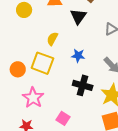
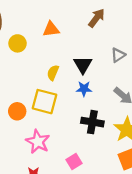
black triangle: (78, 17) -> (83, 65), moved
pink square: (63, 118) -> (74, 162), turned 32

